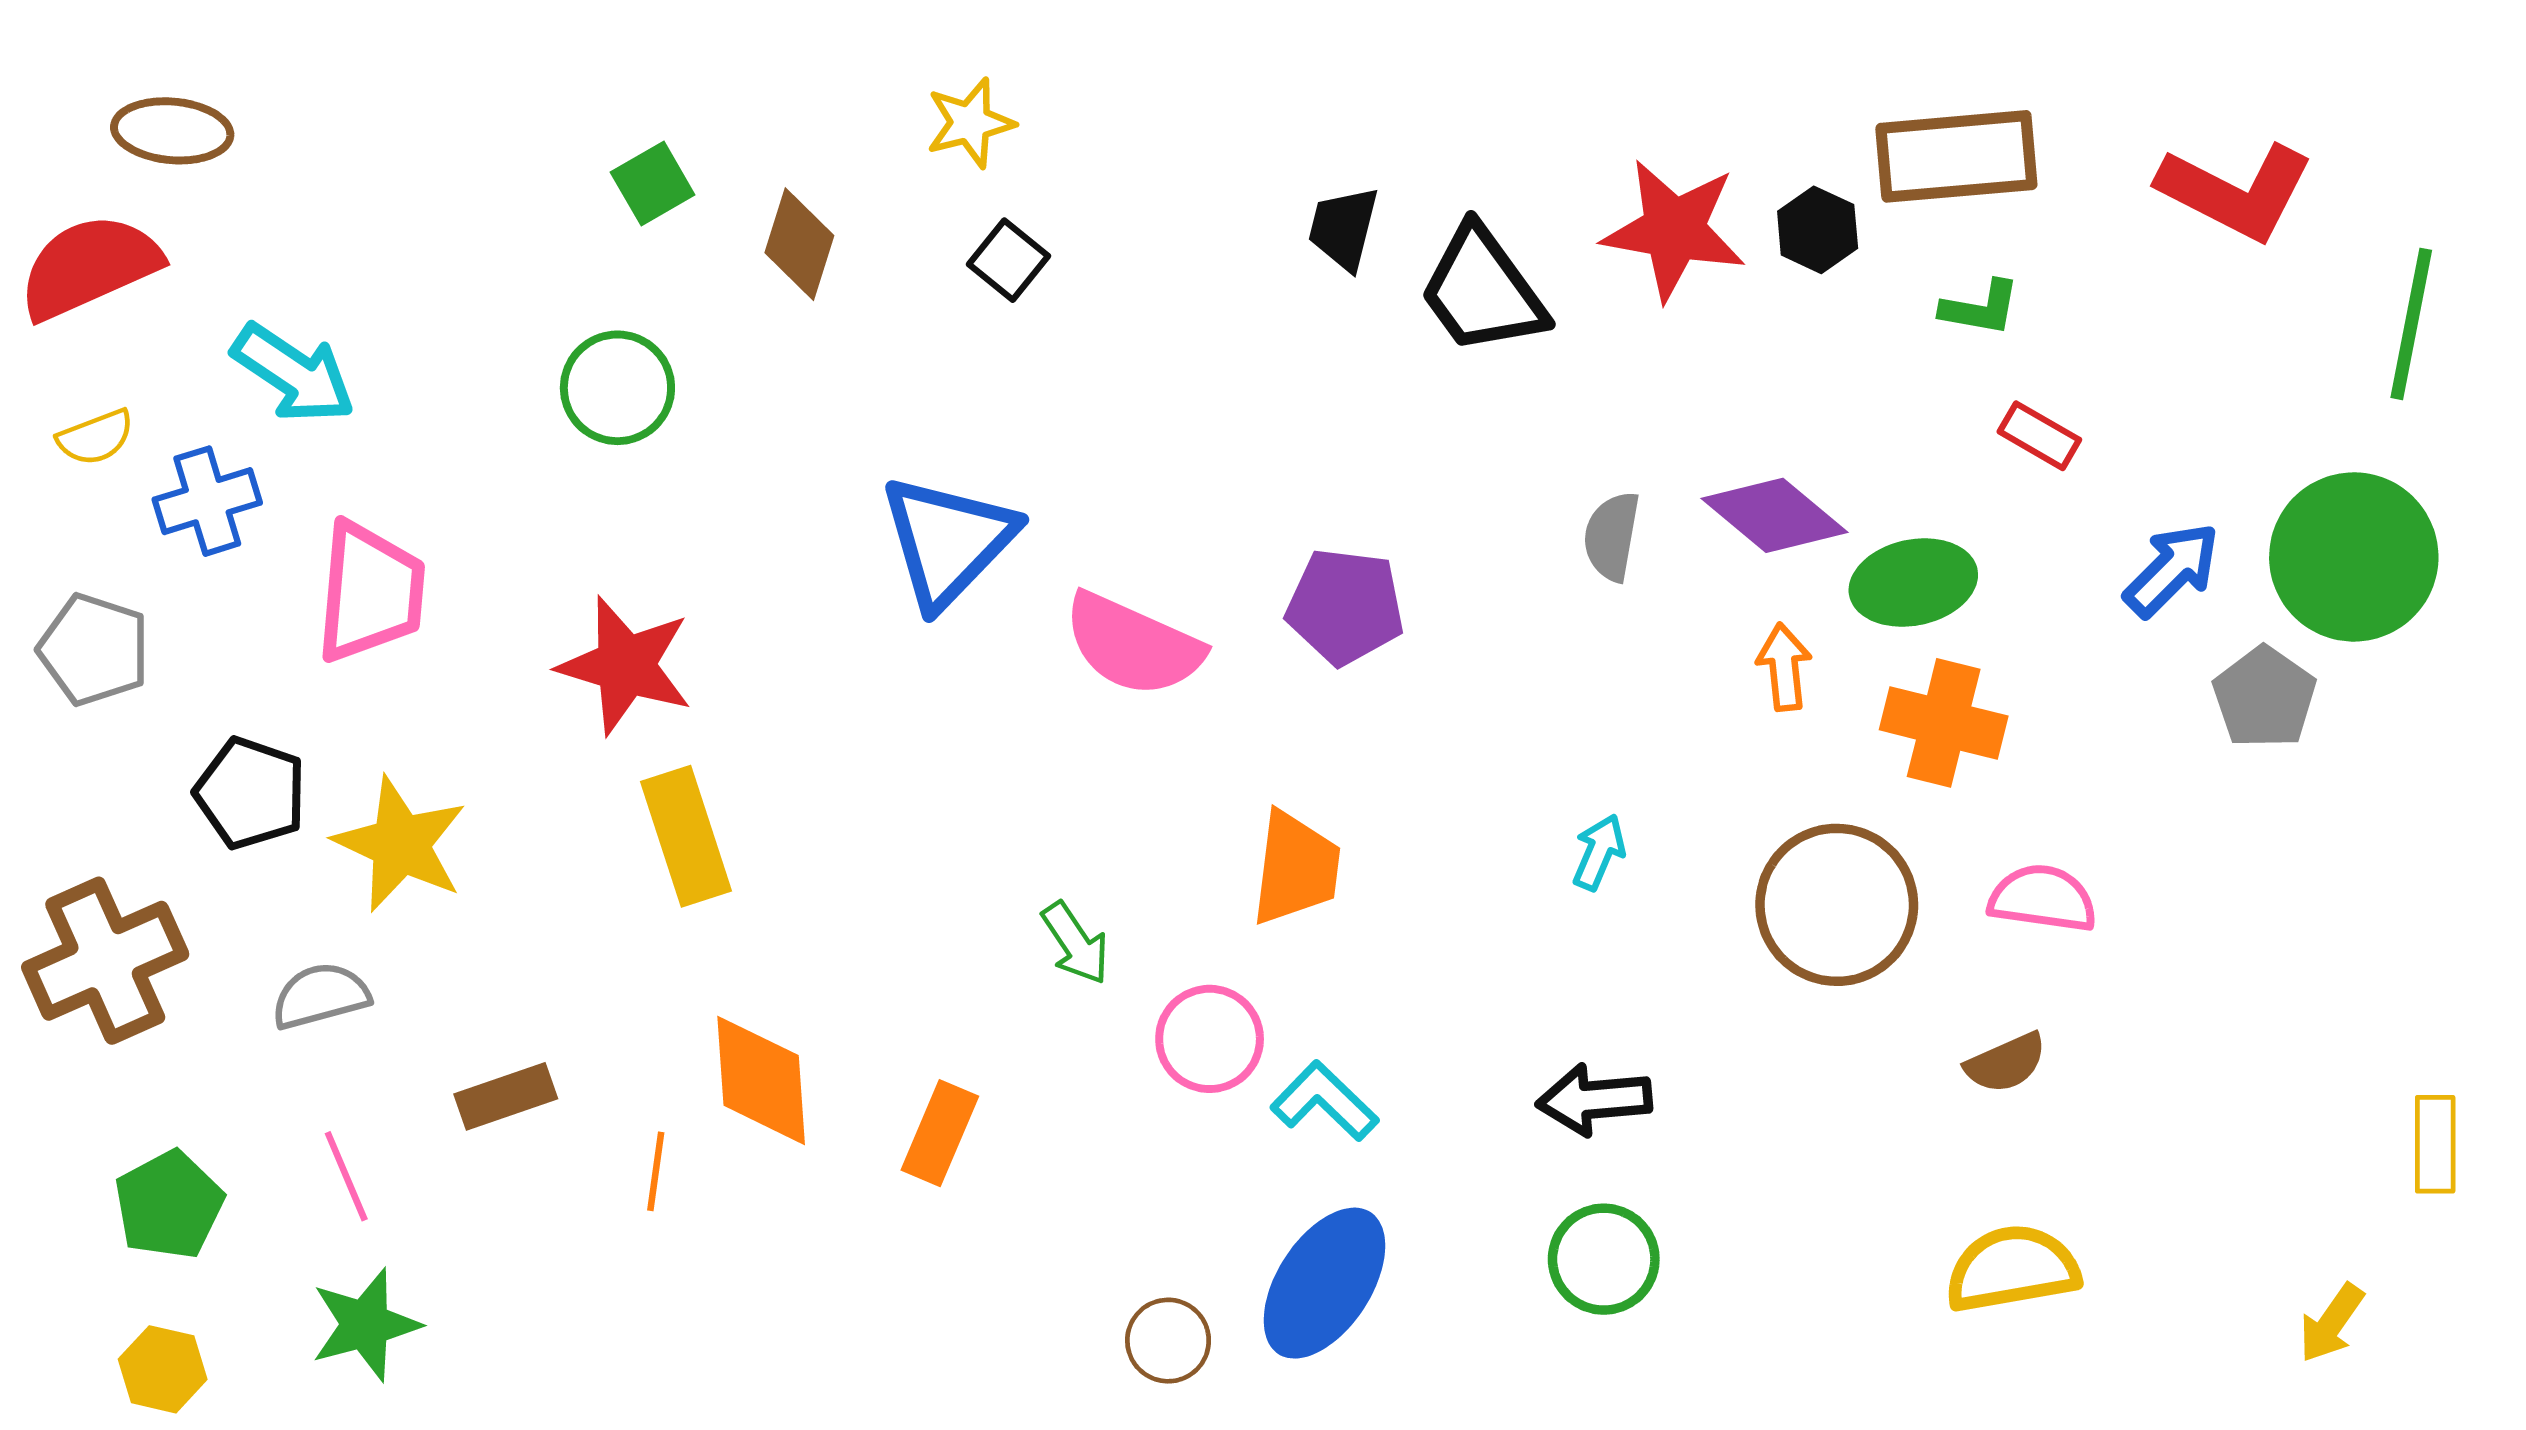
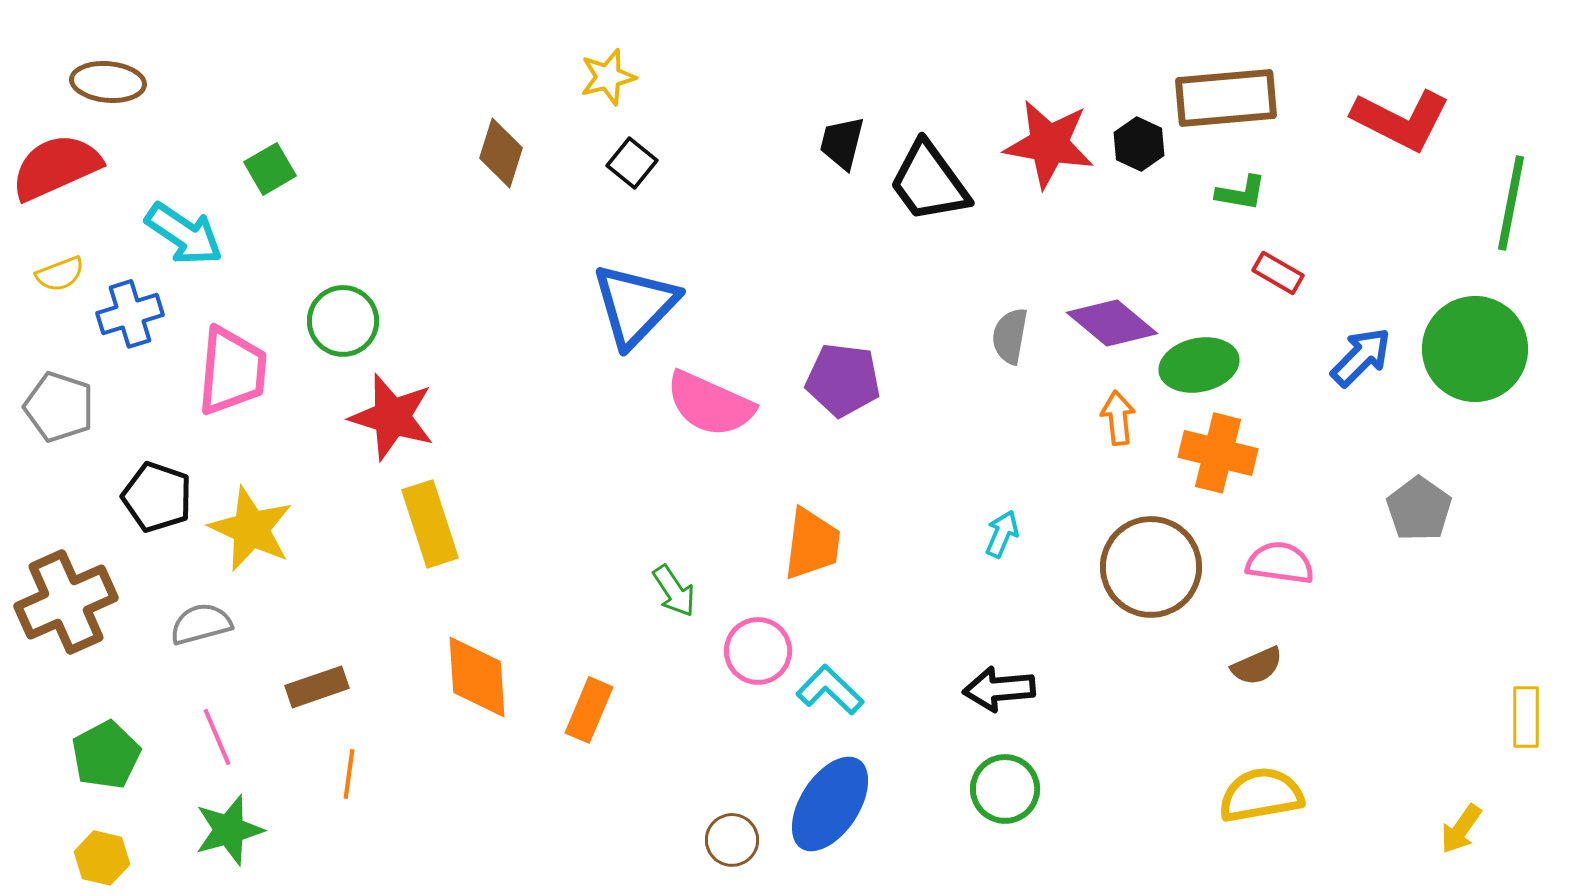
green square: (653, 184) -> (270, 169), moved
green circle: (617, 388) -> (343, 321), moved
blue triangle: (948, 541) -> (635, 305), moved
gray pentagon: (2264, 697) -> (1419, 509), moved
orange line: (656, 1171) -> (349, 774), moved

